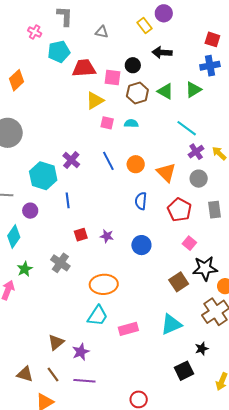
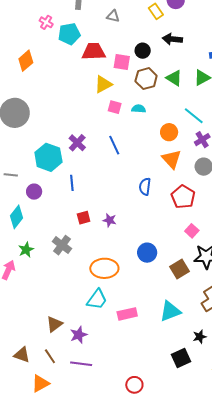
pink cross: (35, 32) -> (46, 22), moved
orange circle: (136, 164) -> (169, 132), moved
blue circle: (141, 245) -> (147, 253), moved

